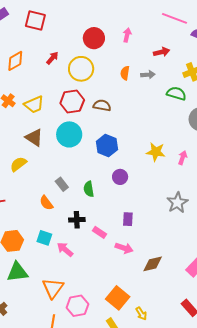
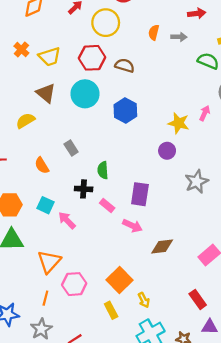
pink arrow: (183, 158) -> (205, 113), moved
purple circle: (120, 177) -> (167, 151), moved
green semicircle: (89, 189) -> (103, 170), moved
orange semicircle: (46, 203) -> (42, 165), moved
purple rectangle: (128, 219) -> (140, 194), size x1.5

